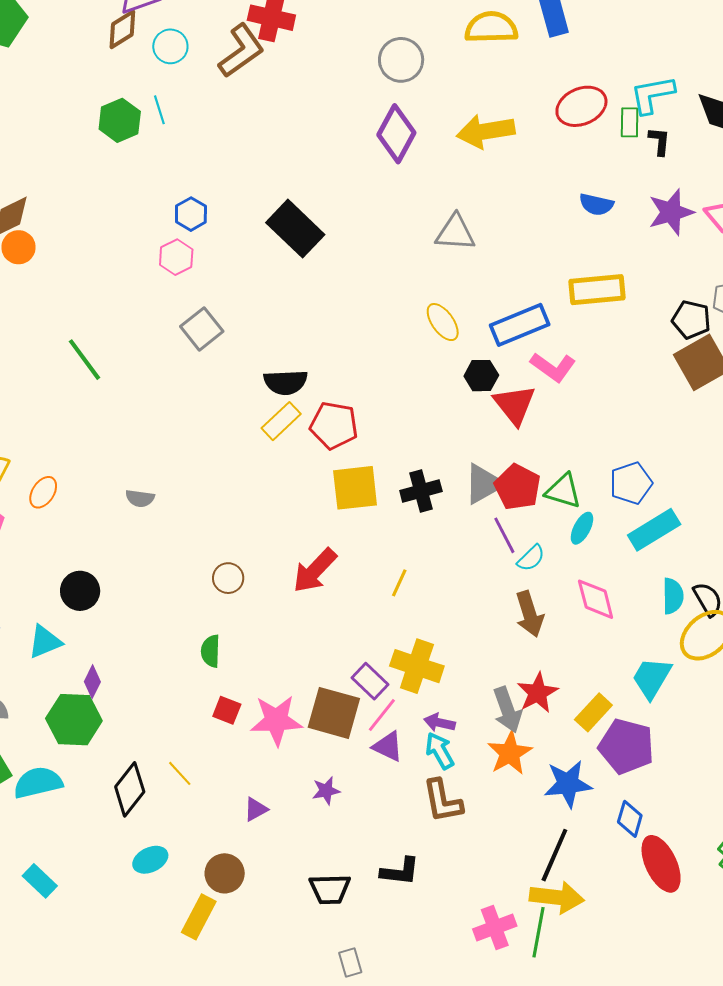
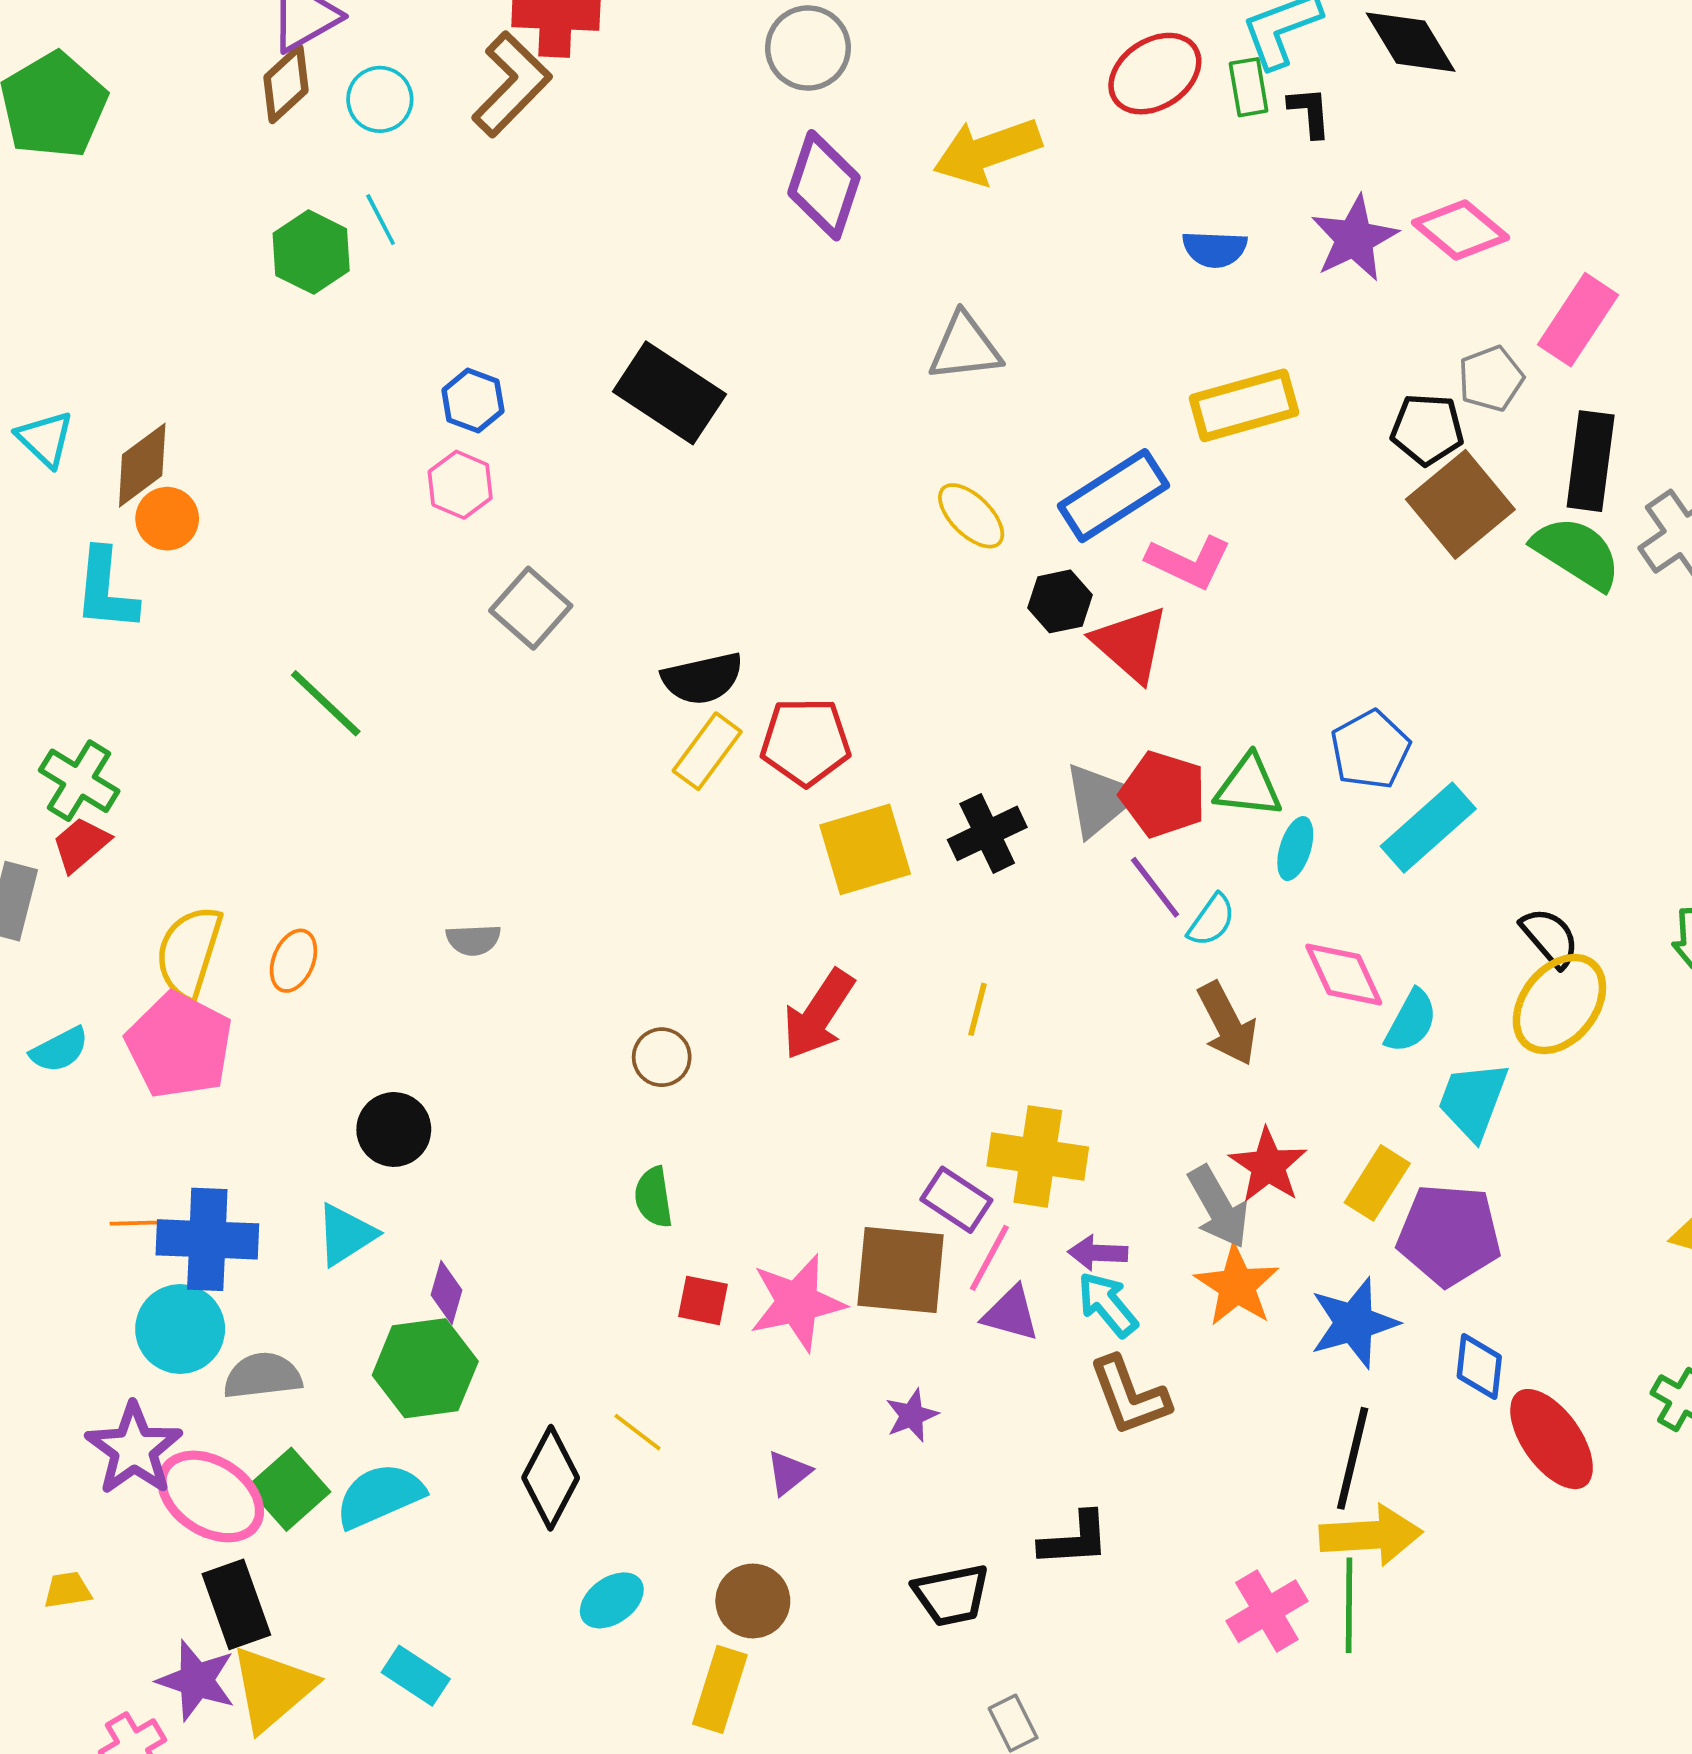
cyan semicircle: (673, 596) -> (1411, 1021), moved, turned 39

